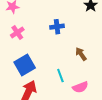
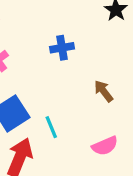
cyan line: (60, 76) -> (51, 127), moved

